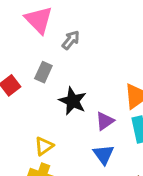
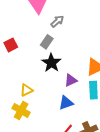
gray rectangle: (43, 72) -> (47, 42), moved
blue triangle: (104, 154) -> (66, 103), turned 35

